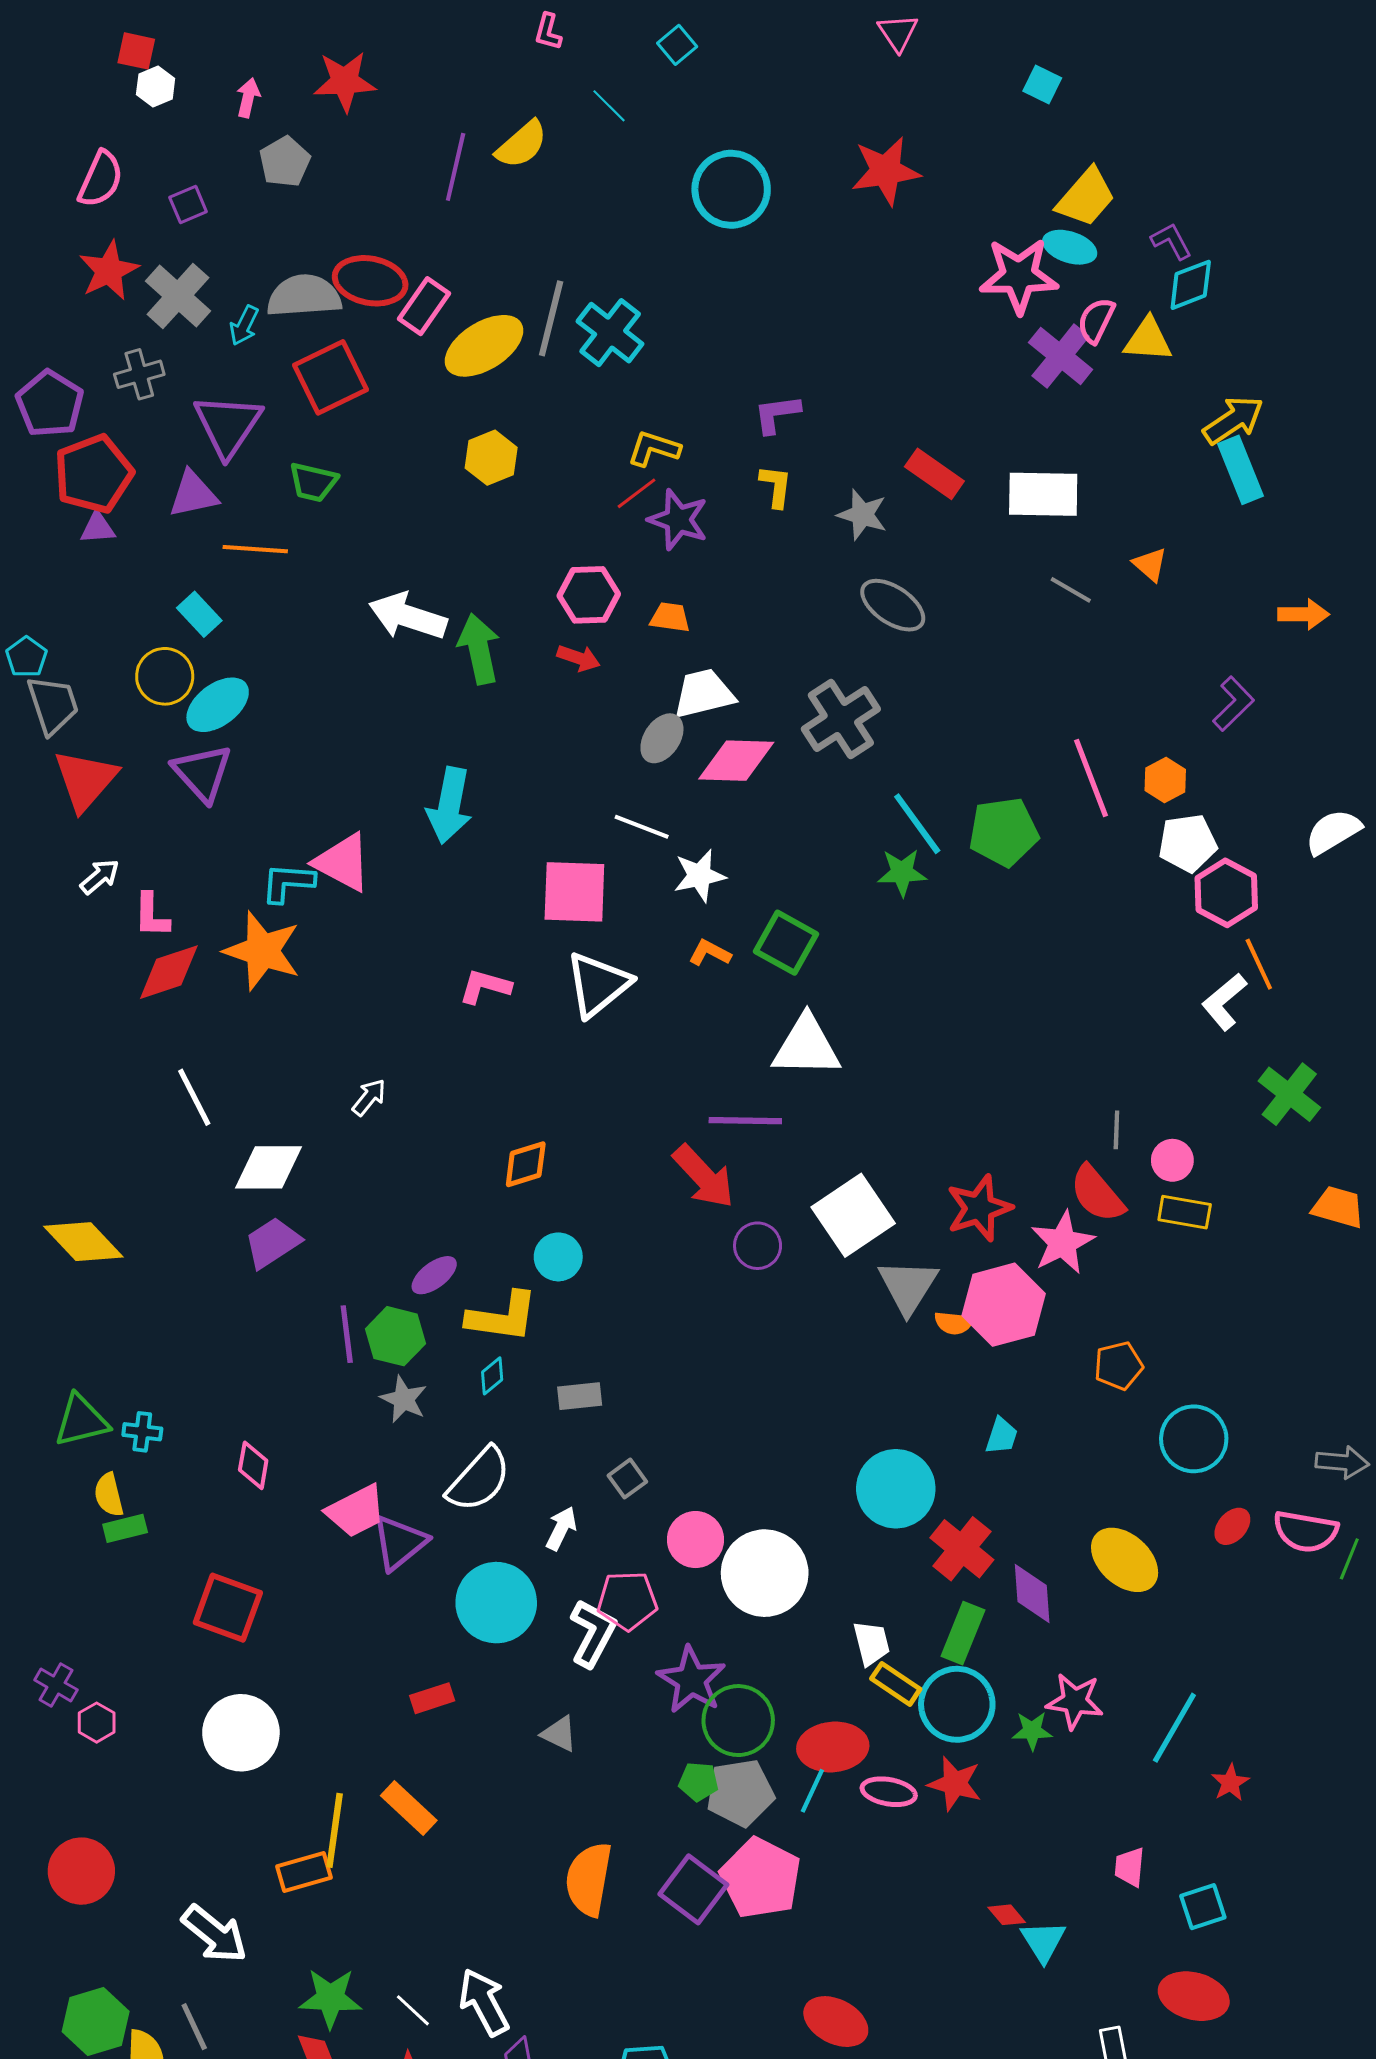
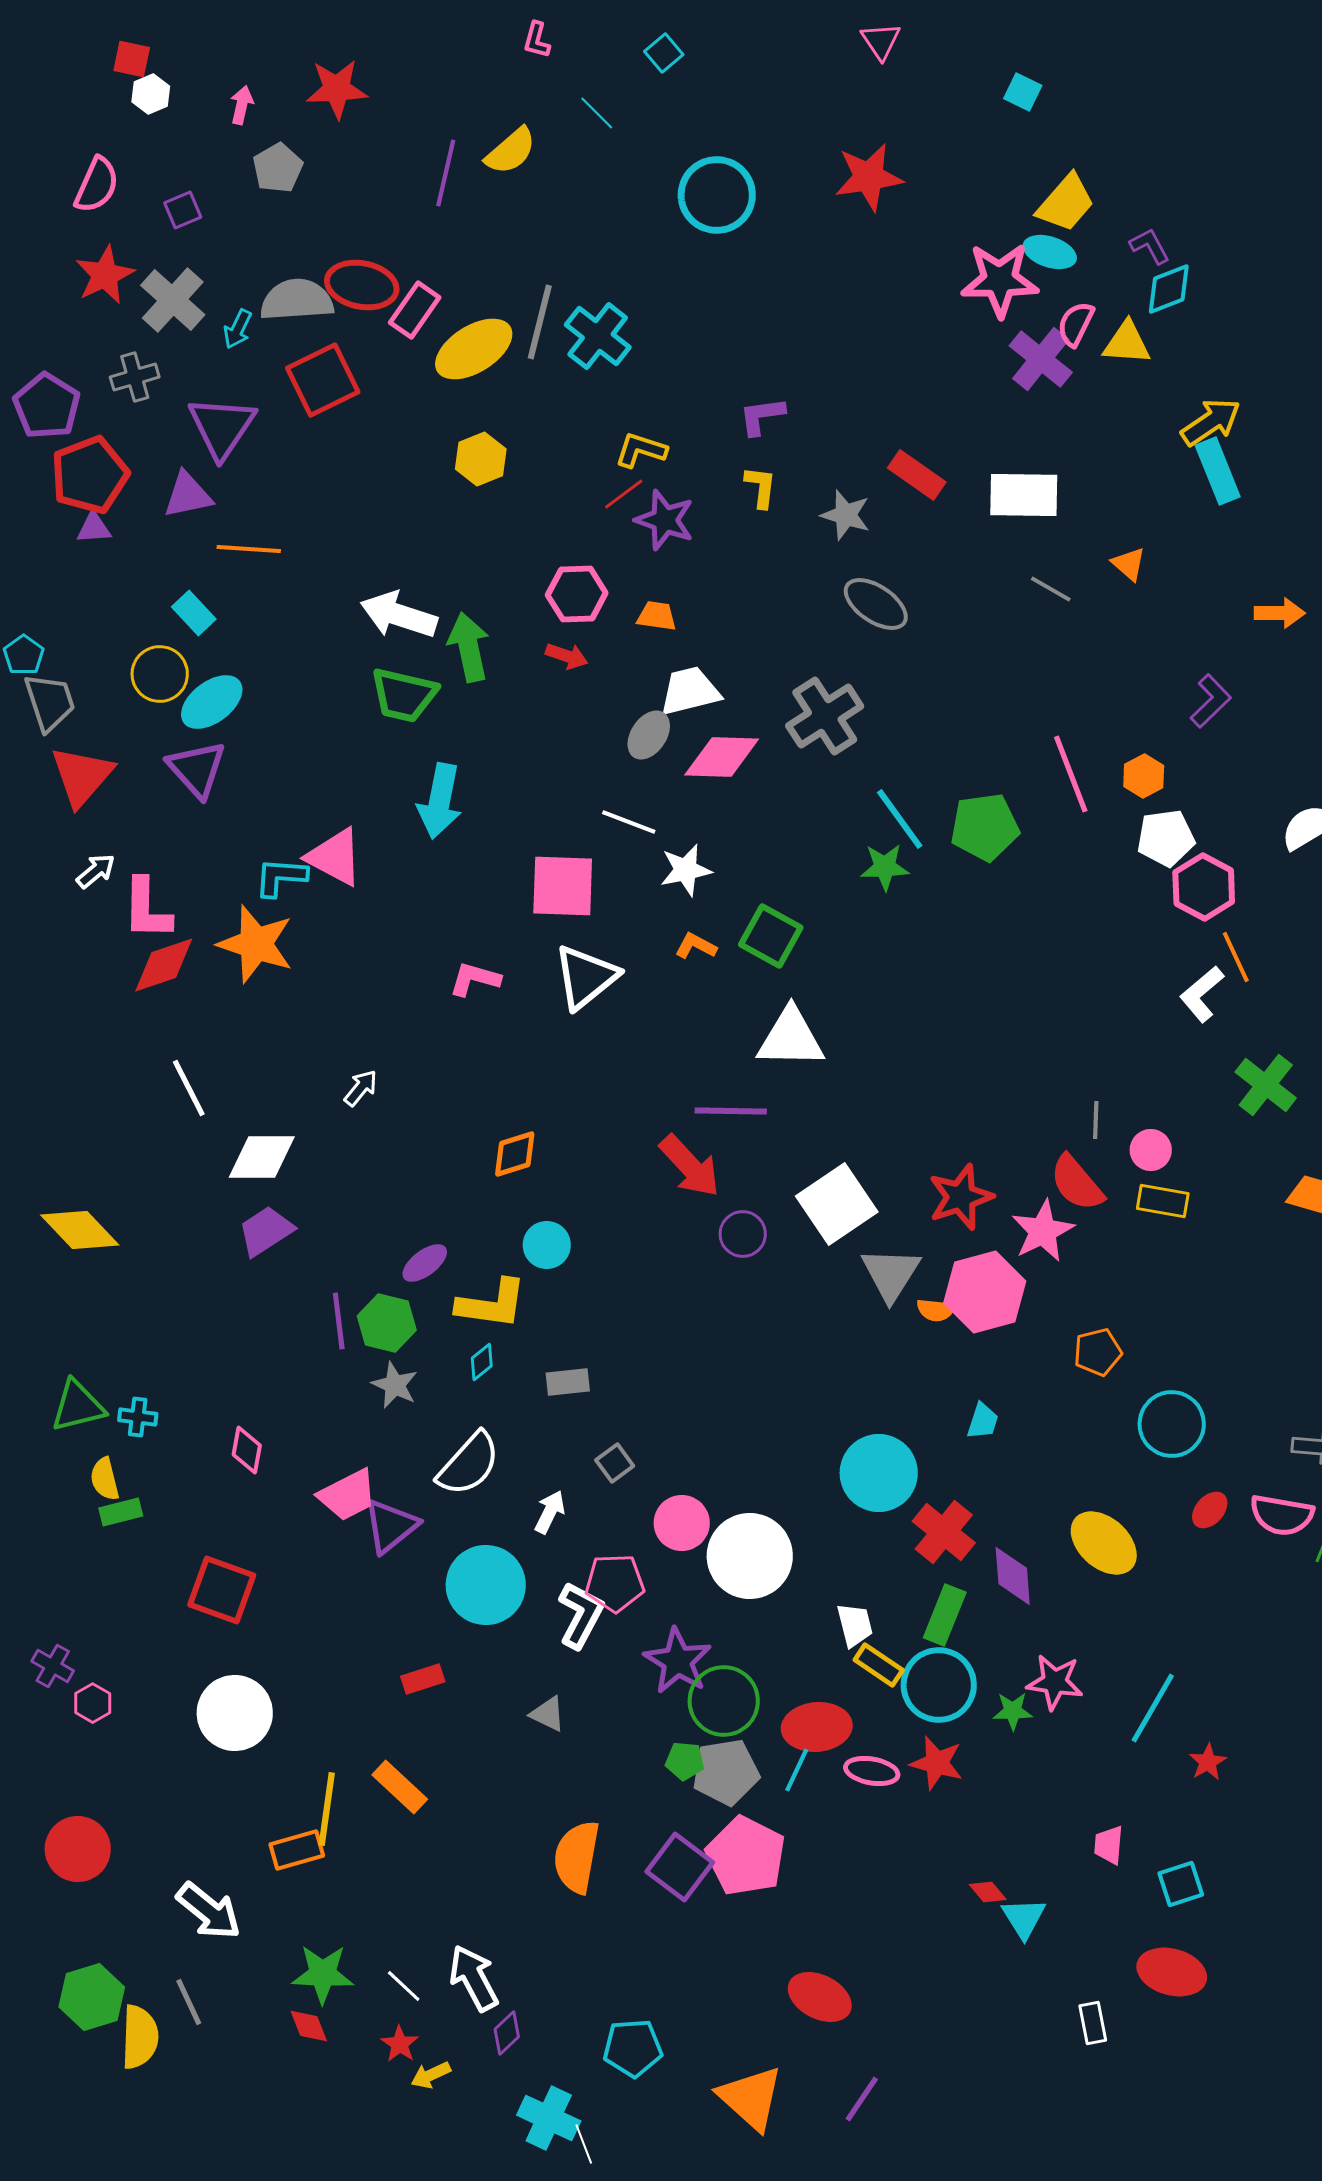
green trapezoid: (313, 482) -> (404, 695), moved, size x1.4
pink L-shape: (152, 915) -> (147, 909), size x1.4

